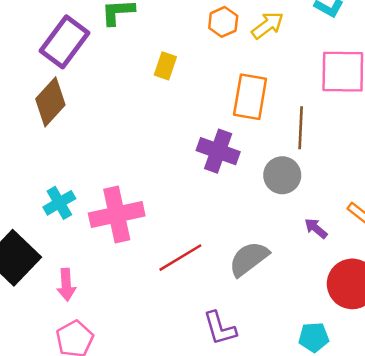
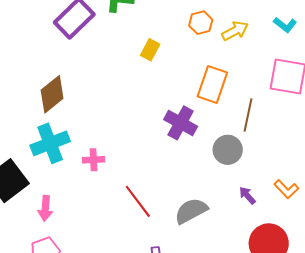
brown diamond: (50, 102) -> (52, 94), moved
cyan cross: (59, 203) -> (50, 143), size x1.5
pink cross: (117, 215) -> (93, 160), size x0.5
red line: (180, 258) -> (138, 201), turned 75

